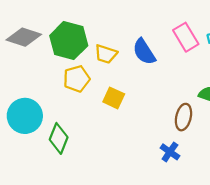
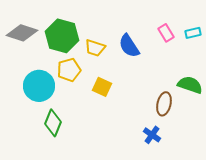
pink rectangle: (186, 37) -> (166, 33), size x0.7
cyan circle: (25, 116) -> (39, 86), moved

